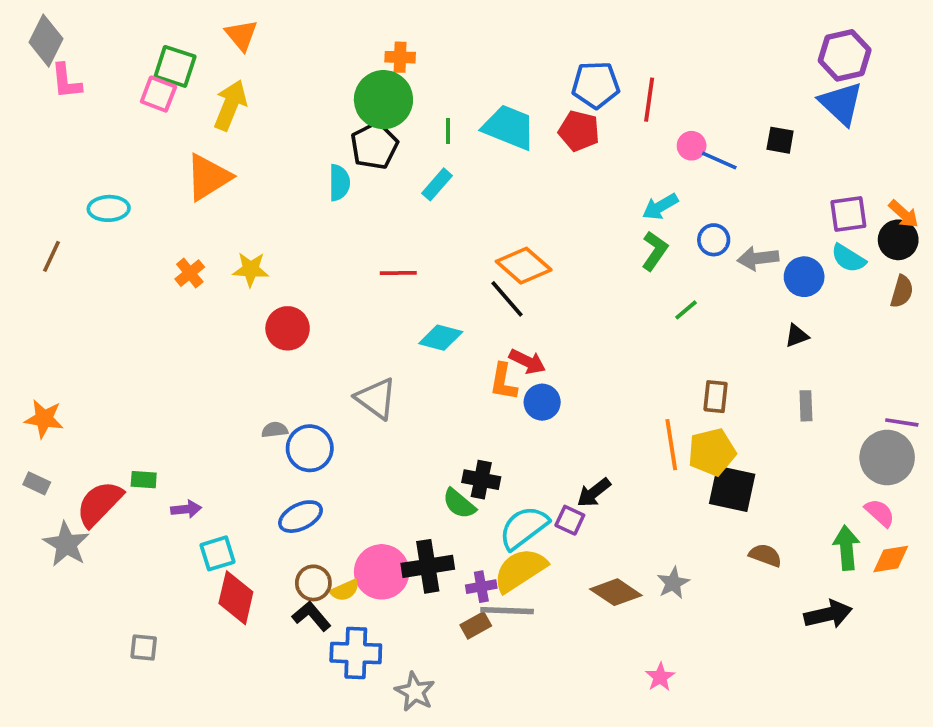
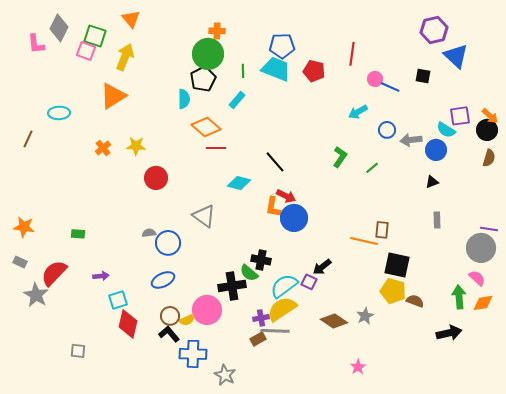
gray diamond: (46, 41) -> (59, 28), moved
purple hexagon: (845, 55) -> (434, 30), moved
blue pentagon: (596, 85) -> (282, 46), moved
green L-shape: (655, 251) -> (340, 157), moved
cyan semicircle: (848, 258) -> (446, 130), moved
orange diamond: (524, 266) -> (206, 127), moved
brown rectangle: (716, 397) -> (382, 230), moved
blue circle: (542, 402) -> (294, 218), size x1.4
orange line: (671, 445) -> (364, 241), turned -68
yellow pentagon: (712, 452) -> (393, 291), moved, turned 30
green rectangle: (144, 480) -> (78, 234), moved
black cross: (428, 566) -> (232, 286), moved

